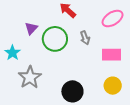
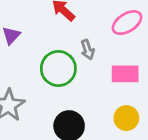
green circle: (55, 39) -> (58, 69), moved

